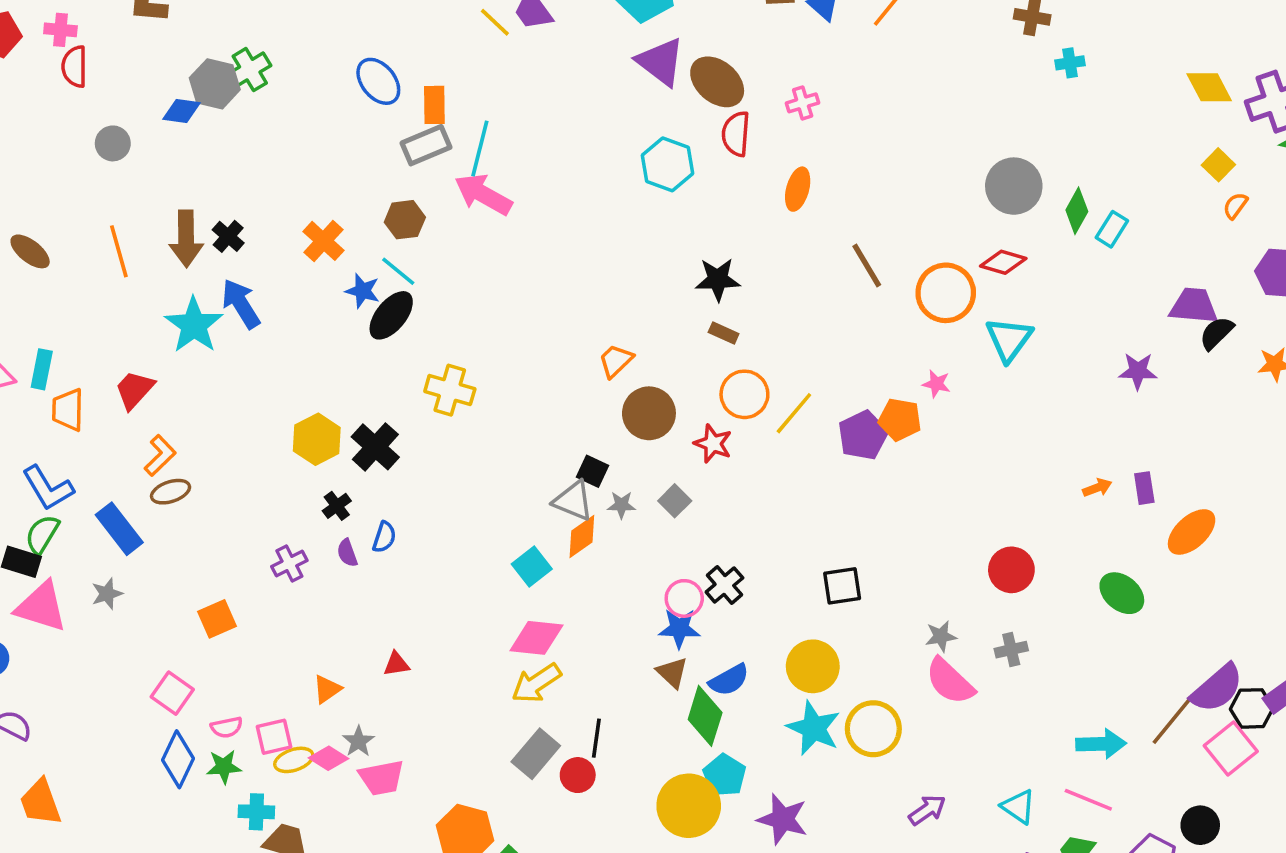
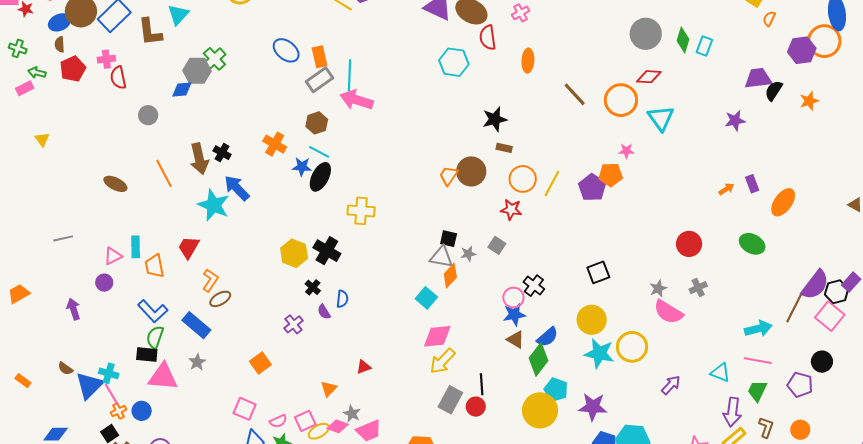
brown circle: (649, 413) -> (471, 171), moved
green diamond: (705, 716) -> (539, 359), turned 32

